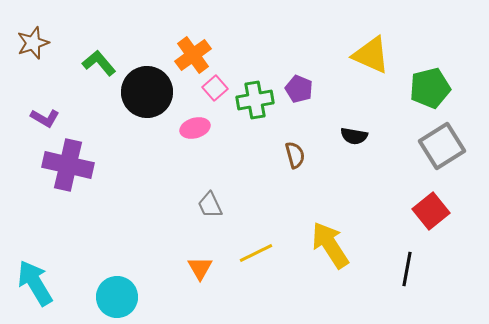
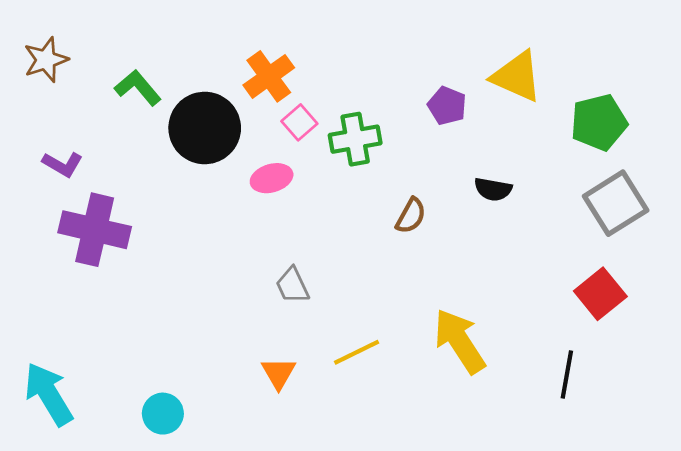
purple pentagon: (299, 89) -> (447, 106), moved
brown semicircle: (295, 155) -> (411, 216), turned 44
cyan circle: (117, 297) -> (163, 414), size x0.7

